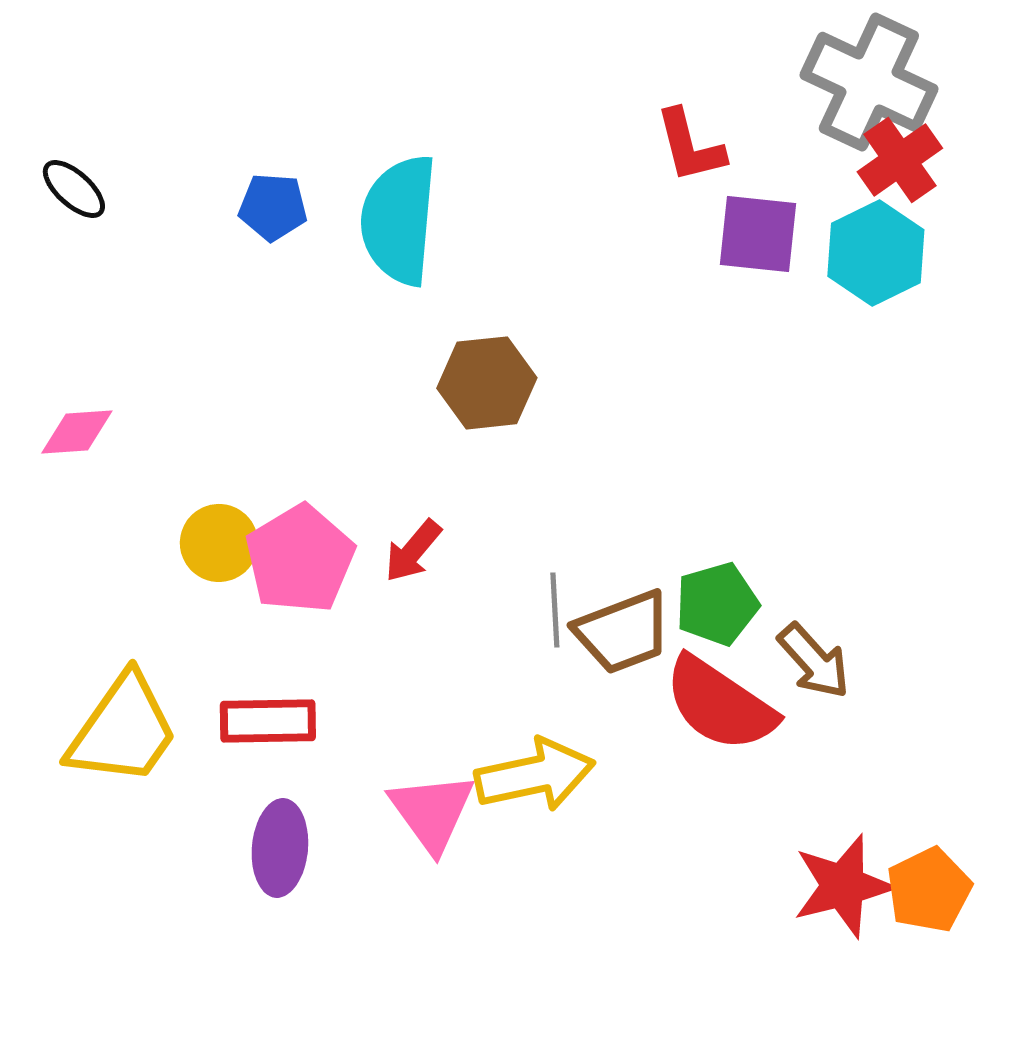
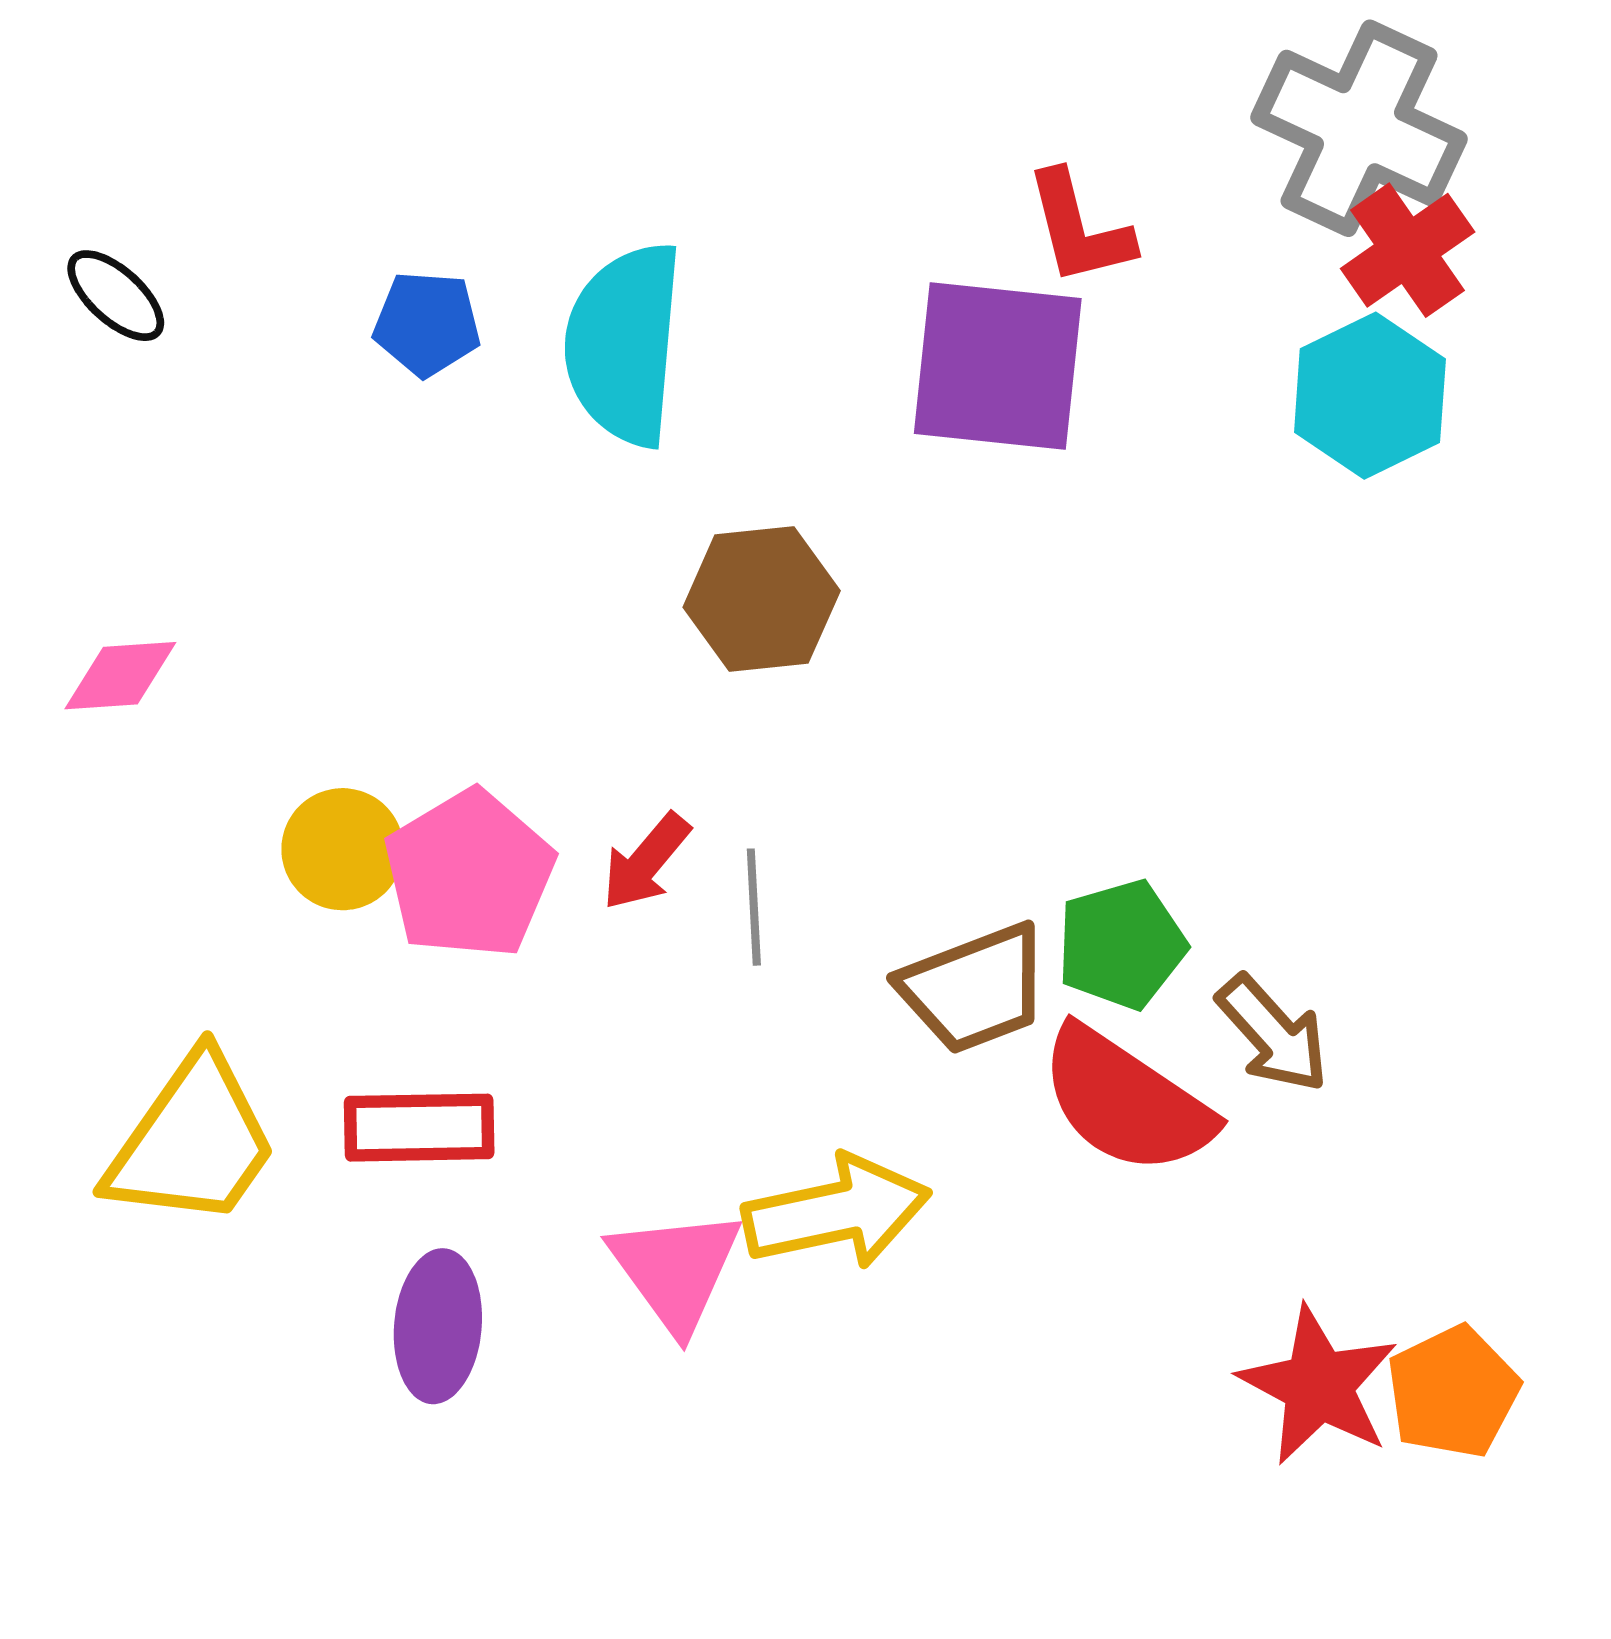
purple square: (758, 234) -> (998, 366), moved, size x1.4
gray line: (555, 610) -> (754, 907), moved
red star: (843, 886) -> (1318, 1386), turned -30

